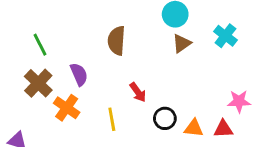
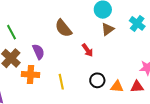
brown semicircle: (116, 41) -> (63, 28), turned -42
red arrow: (138, 92) -> (87, 50), moved
orange cross: (67, 108) -> (30, 74), turned -30

